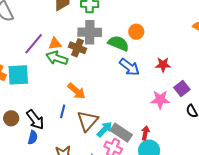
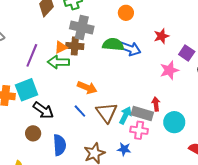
gray cross: (90, 32) -> (82, 28), turned 30
green semicircle: (118, 43) -> (113, 44), moved
orange triangle: (55, 44) -> (61, 47), moved
blue line: (63, 111) -> (80, 111), turned -40
black arrow: (35, 120) -> (43, 110), moved
red arrow: (145, 133) -> (156, 104), moved
blue semicircle: (33, 137) -> (59, 145), size x1.5

